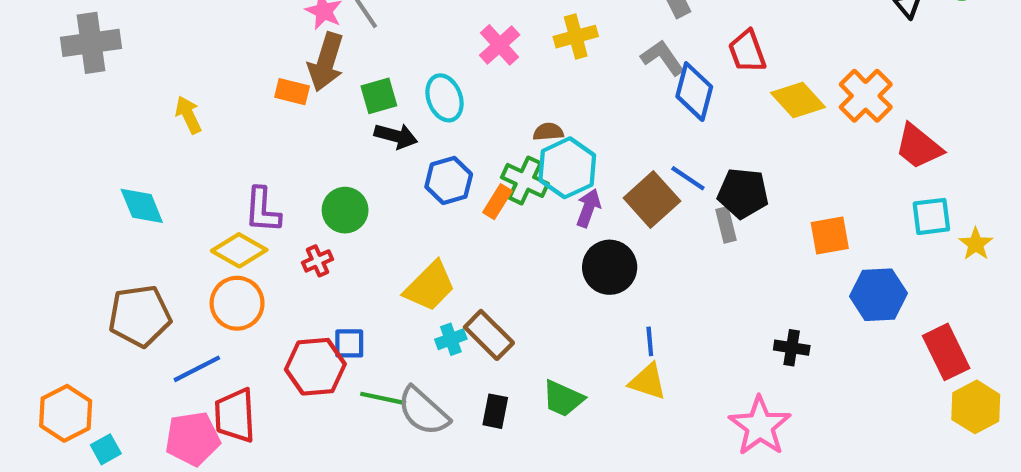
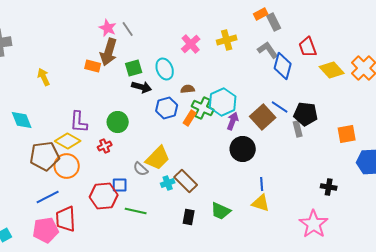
brown semicircle: (548, 132) -> (188, 89), moved
brown pentagon: (140, 316) -> (45, 156), moved
gray semicircle: (423, 411) -> (141, 169), moved, size x0.6

